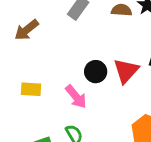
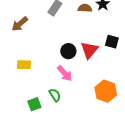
pink arrow: (76, 97) -> (65, 73), moved

